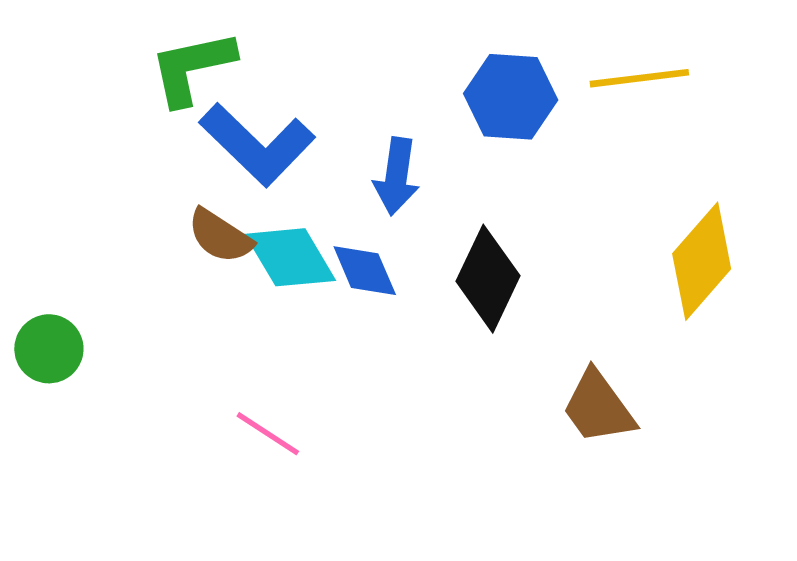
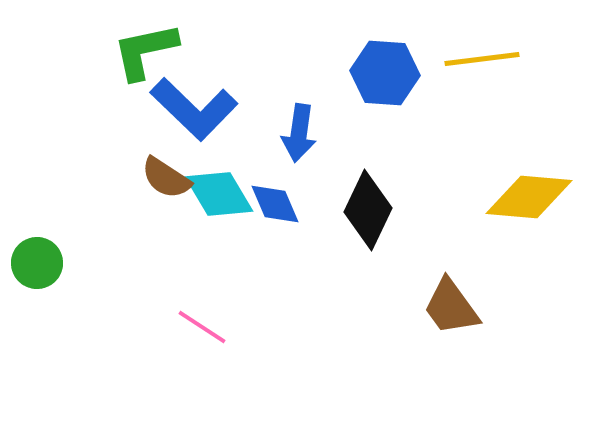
yellow diamond: (702, 261) -> (529, 197), turned 54

